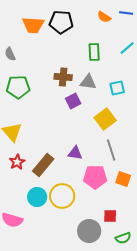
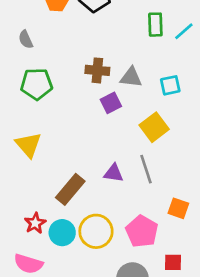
green rectangle: (94, 52) -> (155, 25), moved
gray line: (111, 150) -> (146, 169), moved
red star: (17, 162) -> (35, 223), moved
pink pentagon: (95, 177) -> (142, 231), moved, turned 30
red square: (110, 216) -> (173, 262), moved

